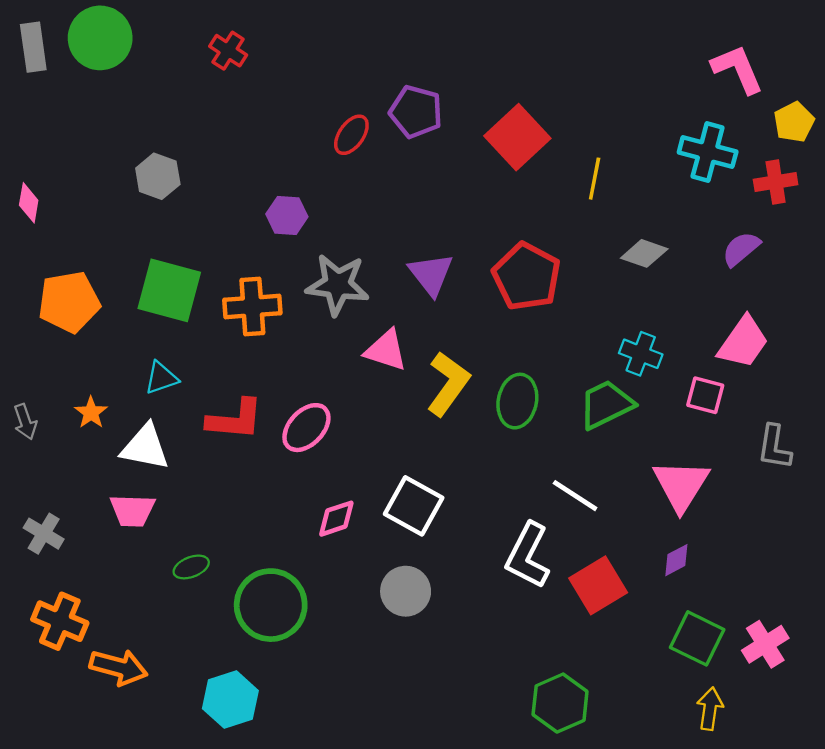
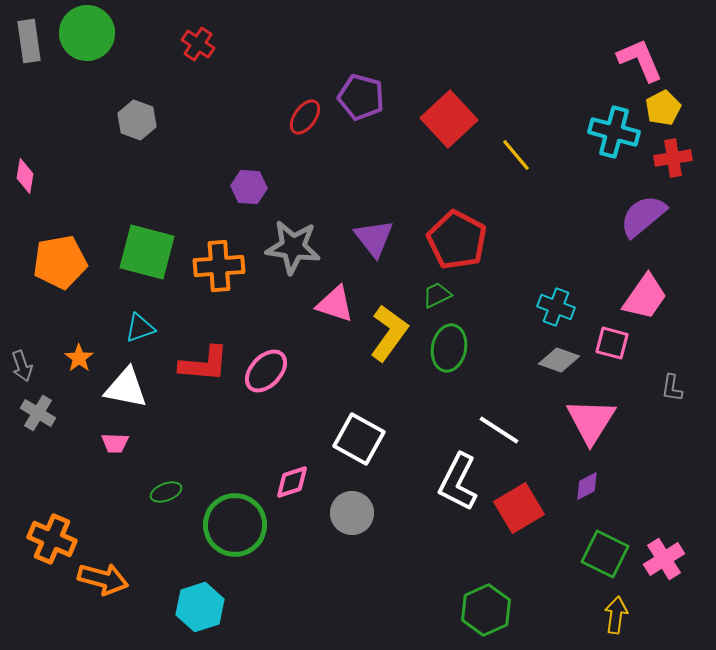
yellow pentagon: (794, 122) -> (663, 108), moved
gray hexagon: (158, 176) -> (137, 120), moved
yellow line: (595, 179) -> (516, 155), turned -51
purple semicircle: (741, 249) -> (643, 216), size x1.4
gray diamond: (644, 253) -> (559, 360), moved
green trapezoid: (606, 404) -> (437, 295), moved, size x0.6
gray L-shape: (774, 447) -> (672, 388), size x0.7
pink trapezoid: (132, 511) -> (115, 443), size x0.7
pink diamond: (336, 519) -> (292, 482), moved
gray cross: (44, 534) -> (38, 413), moved

